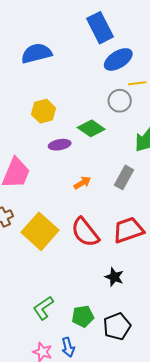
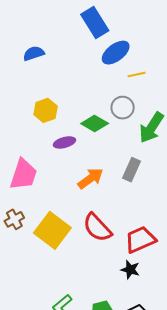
blue semicircle: (36, 53) -> (34, 53), size x0.7
gray circle: (120, 101) -> (123, 108), moved
orange arrow: (82, 183) -> (90, 179), size x1.5
red trapezoid: (128, 230) -> (140, 240), moved

